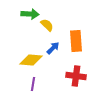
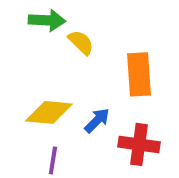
blue arrow: (53, 48) -> (97, 120), moved

